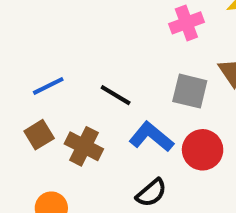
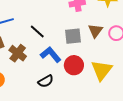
gray square: (190, 91) -> (73, 36), turned -30

